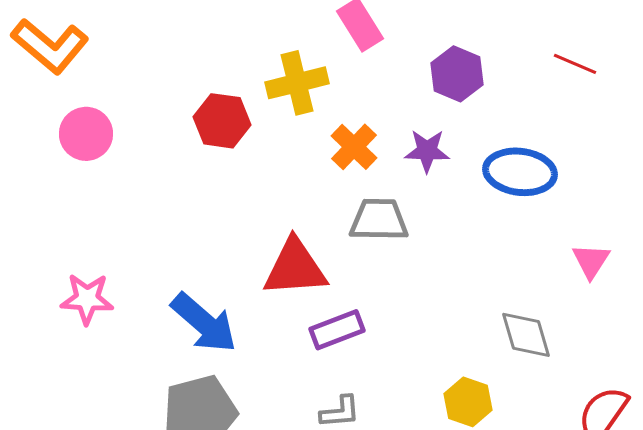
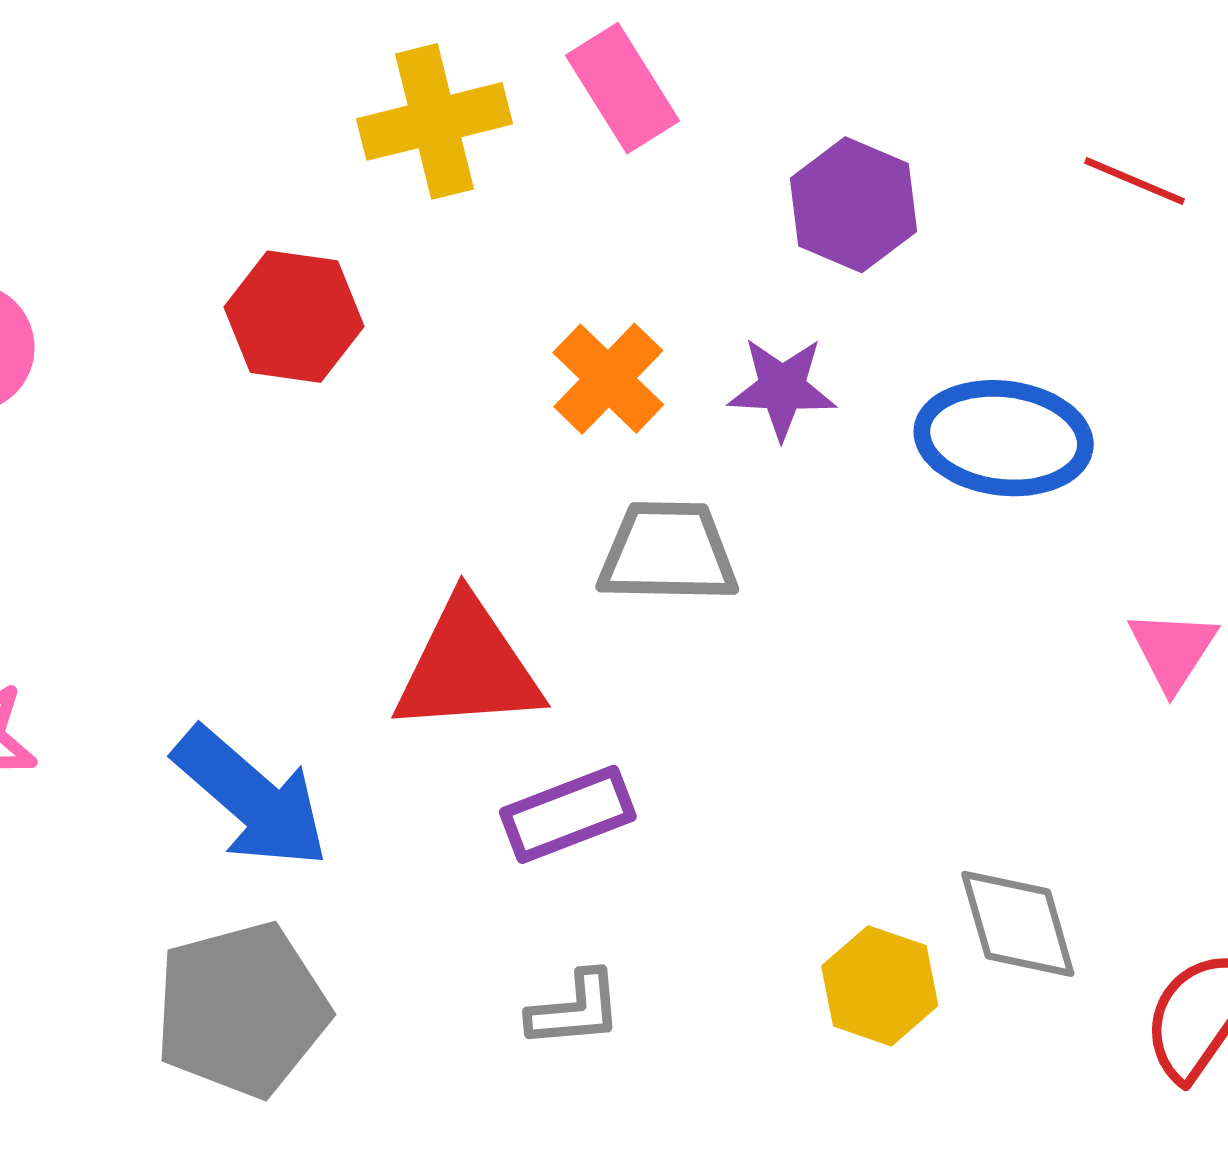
yellow cross: (297, 83) -> (434, 121), moved
gray diamond: (526, 335) -> (1018, 924), moved

